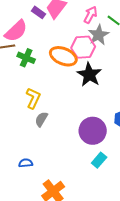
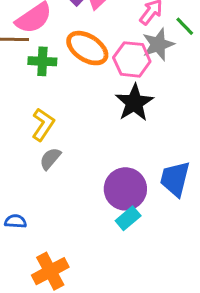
orange ellipse: (63, 56) -> (87, 48), moved
green cross: (26, 58) -> (42, 61), turned -30
cyan rectangle: (99, 160) -> (128, 218), moved

